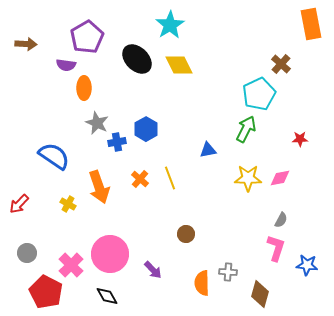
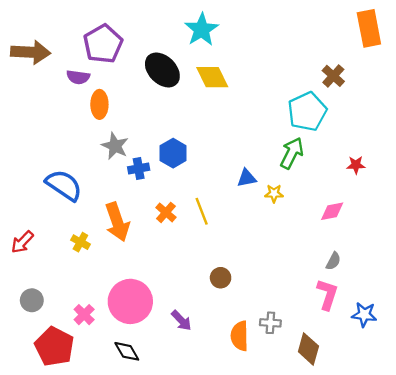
brown arrow: (26, 44) -> (31, 52), size x1.5
yellow star: (248, 178) -> (274, 193), moved, size x0.6
pink cross: (71, 265) -> (84, 315), size x0.7

